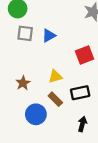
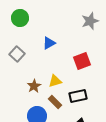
gray square: (25, 33) -> (17, 54), moved, turned 35
brown star: (23, 83) -> (34, 86), moved

